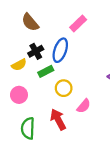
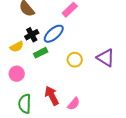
blue ellipse: (60, 50) -> (54, 34), turned 30
yellow circle: (64, 88) -> (75, 60), moved
pink semicircle: (84, 106) -> (74, 104), moved

